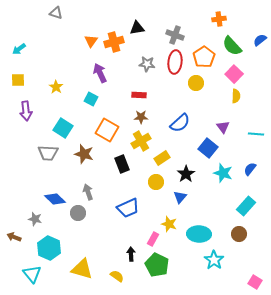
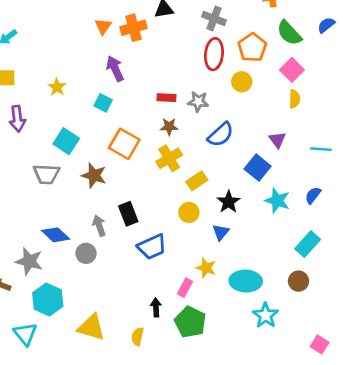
gray star: (147, 64) -> (198, 102), moved
black rectangle: (122, 164) -> (128, 214), moved
gray star: (35, 219) -> (29, 261), size x1.5
yellow semicircle: (117, 276) -> (137, 336), turned -112

